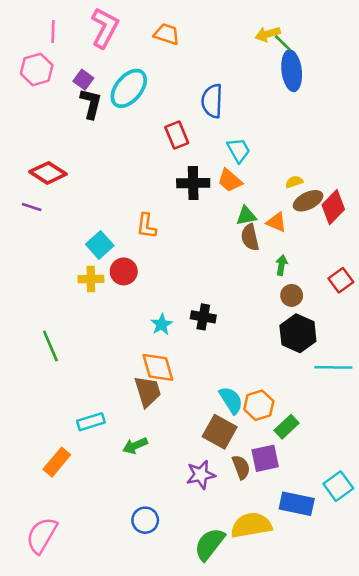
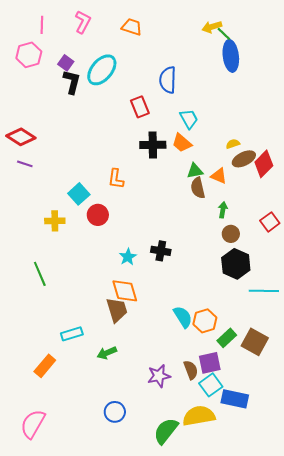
pink L-shape: (105, 28) -> (83, 22), size x0.7
red diamond: (48, 173) -> (21, 137), moved
yellow cross: (91, 279) -> (55, 221), moved
brown square: (220, 432) -> (255, 342), moved
cyan square: (338, 486) -> (211, 385), moved

